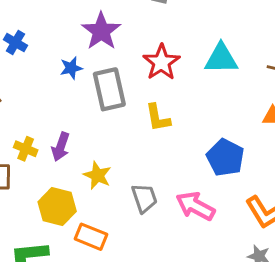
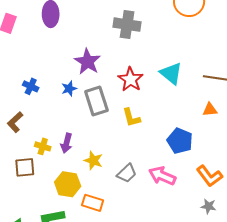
blue cross: (15, 43) -> (31, 86), moved
cyan triangle: (221, 59) -> (171, 73), turned 45
gray trapezoid: (144, 198) -> (127, 173), turned 70

